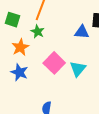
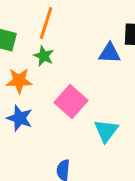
orange star: (20, 47) -> (19, 81), turned 30
cyan triangle: (78, 69) -> (106, 131), moved

